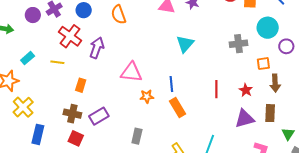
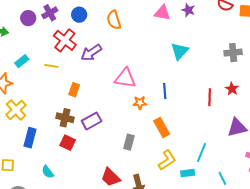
purple arrow: (97, 48) -> (91, 53), turned -145
red star: (246, 90) -> (232, 89), moved
orange rectangle: (178, 107) -> (162, 128), moved

